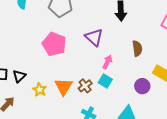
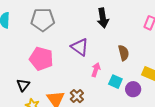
black triangle: (19, 76) -> (23, 85), moved
cyan square: (105, 81) -> (115, 82), moved

